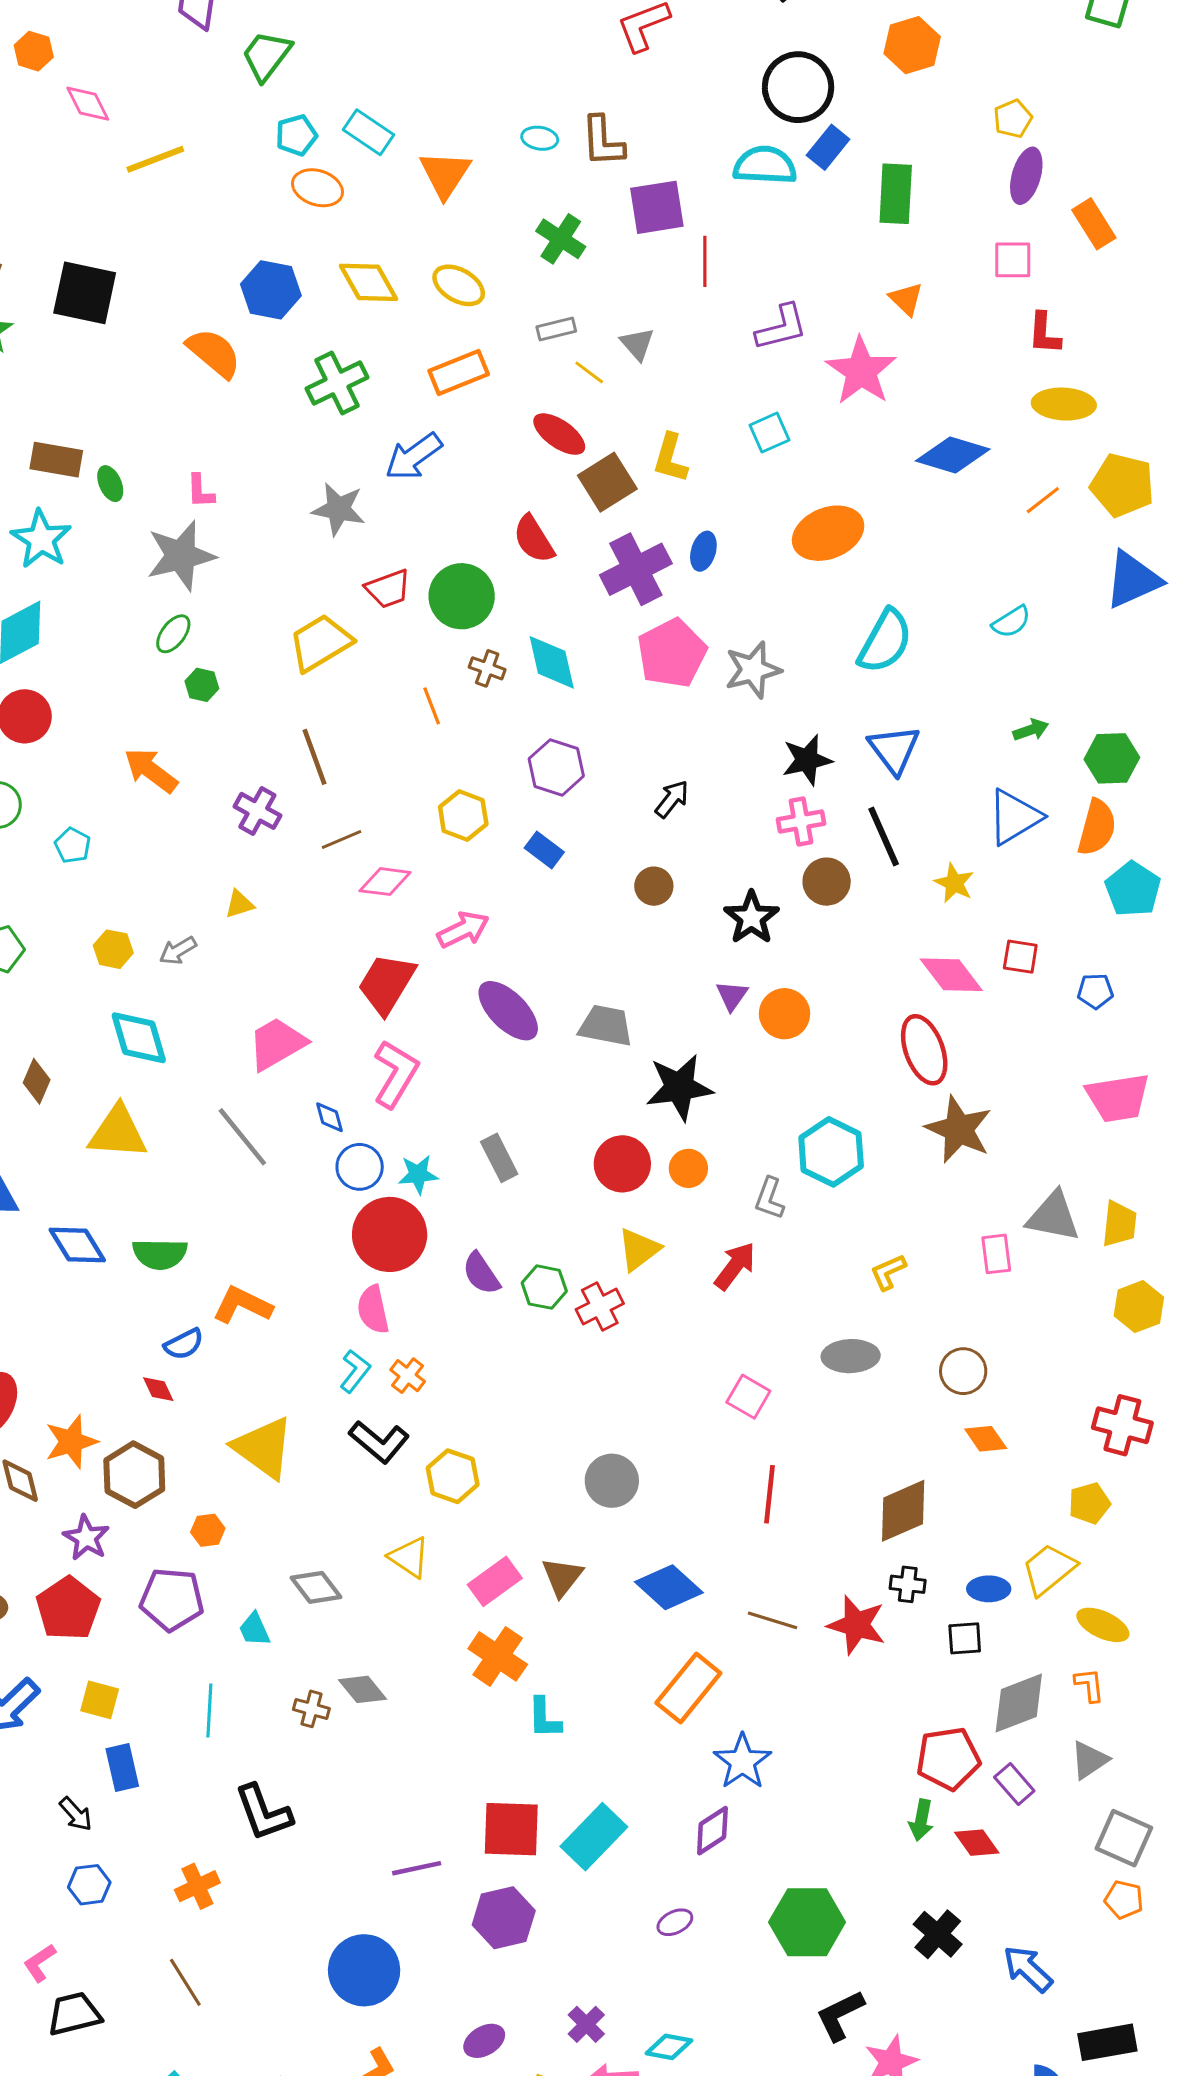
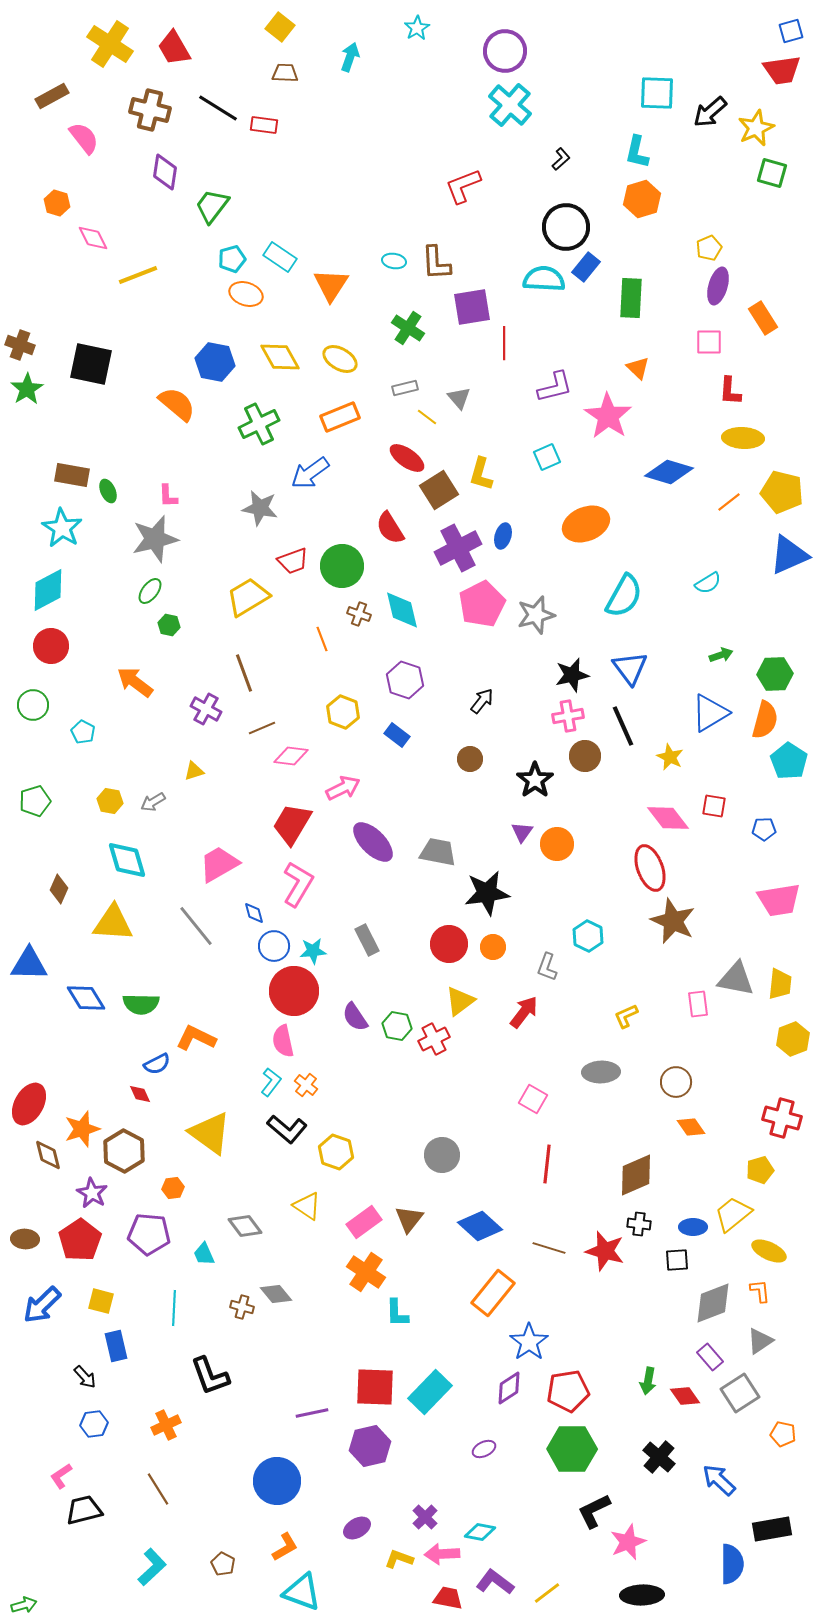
cyan hexagon: (831, 1152) -> (588, 936), size x0.7
red pentagon: (948, 1759) -> (568, 1391), moved
gray square: (1124, 1838) -> (740, 1393), moved, turned 33

